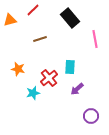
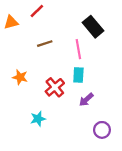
black rectangle: (70, 18) -> (93, 27), moved
pink line: (95, 39) -> (78, 49), moved
cyan star: (33, 93) -> (38, 119), moved

